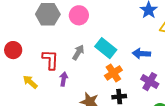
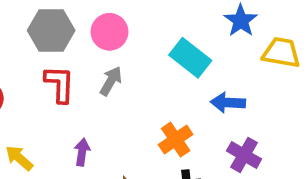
cyan rectangle: (106, 48) -> (190, 58), moved
gray arrow: (78, 52) -> (111, 81), moved
red L-shape: (50, 60) -> (60, 84), moved

